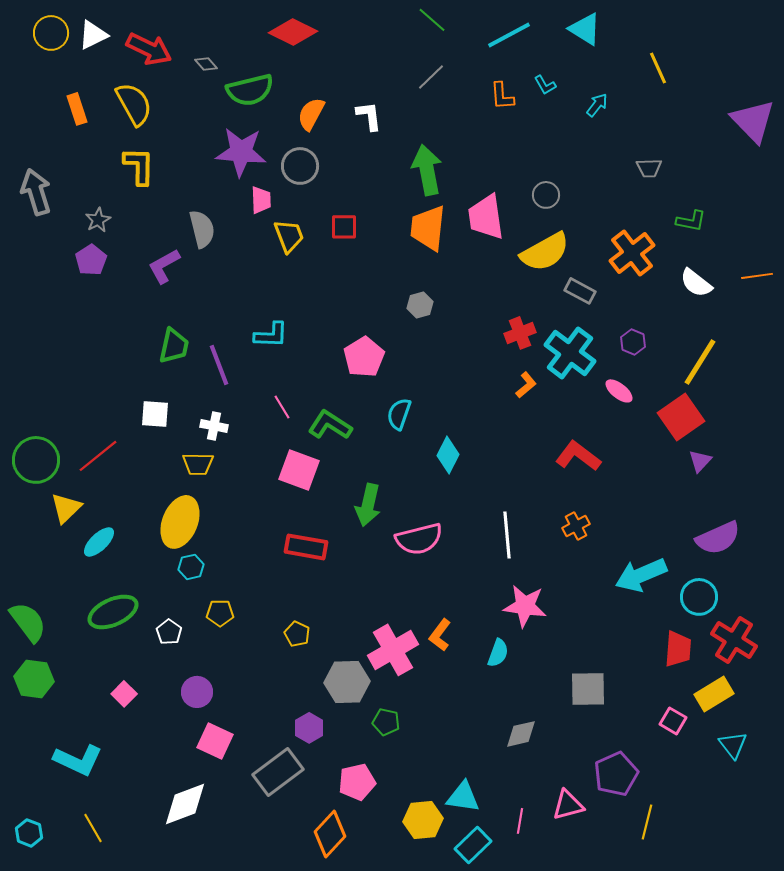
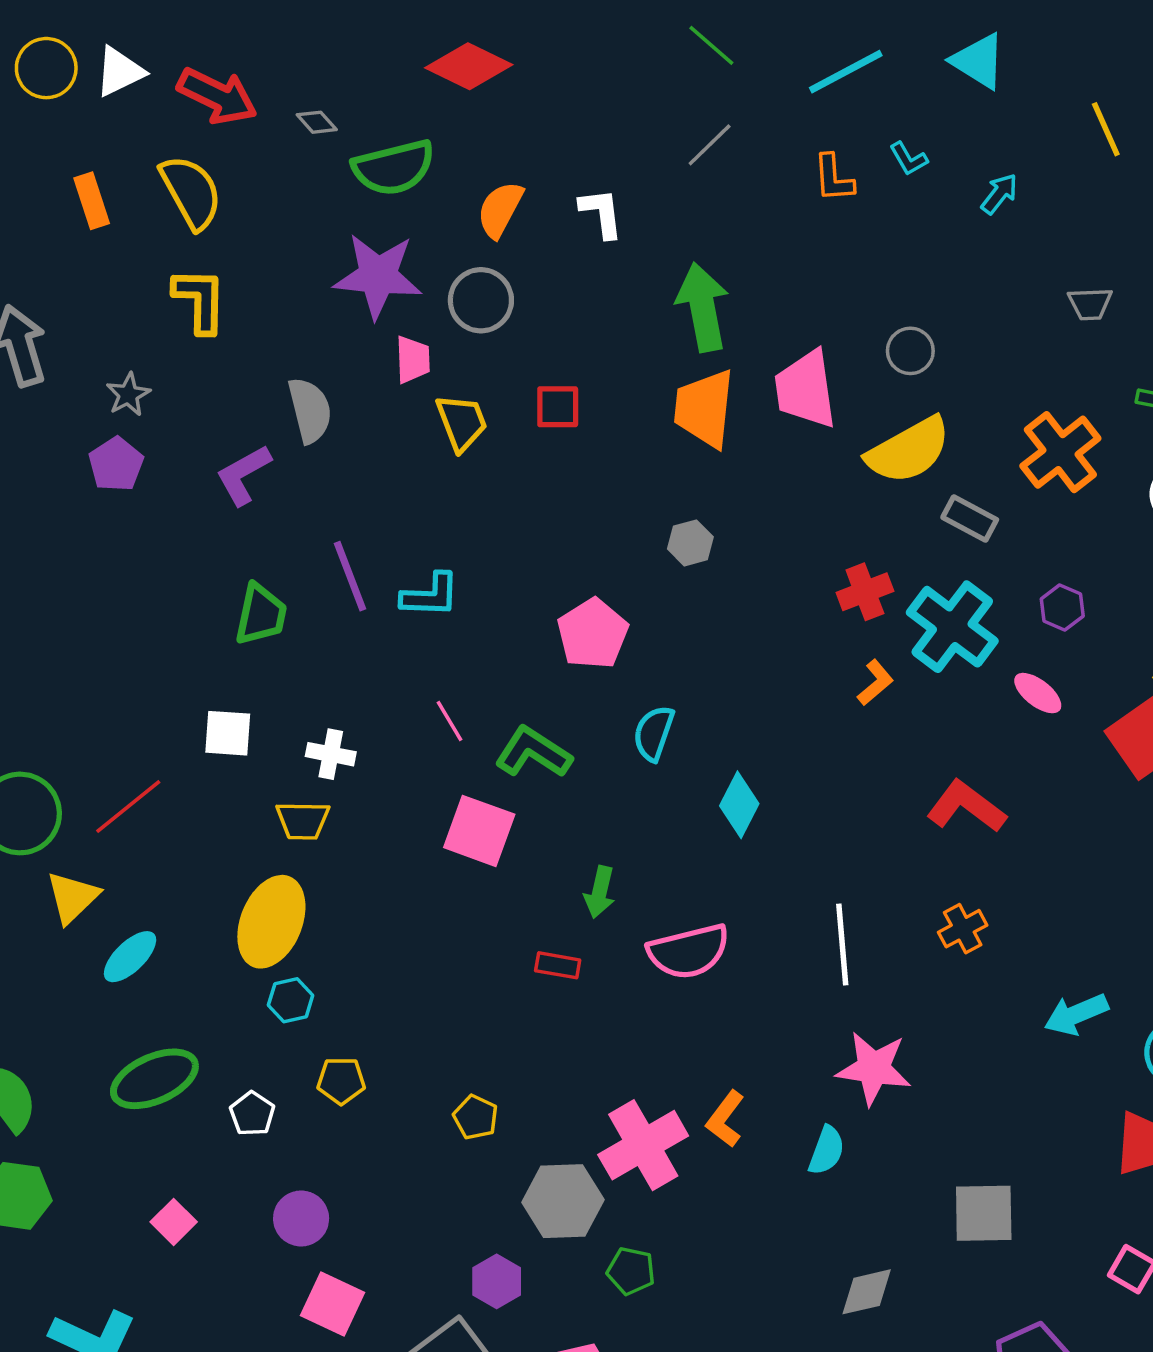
purple line: (219, 365) -> (350, 576), moved
green arrow: (368, 505) -> (600, 892), size x0.7
red rectangle: (306, 547) -> (558, 965), moved, size x0.6
cyan arrow: (641, 575) -> (1076, 1014), size x0.7

